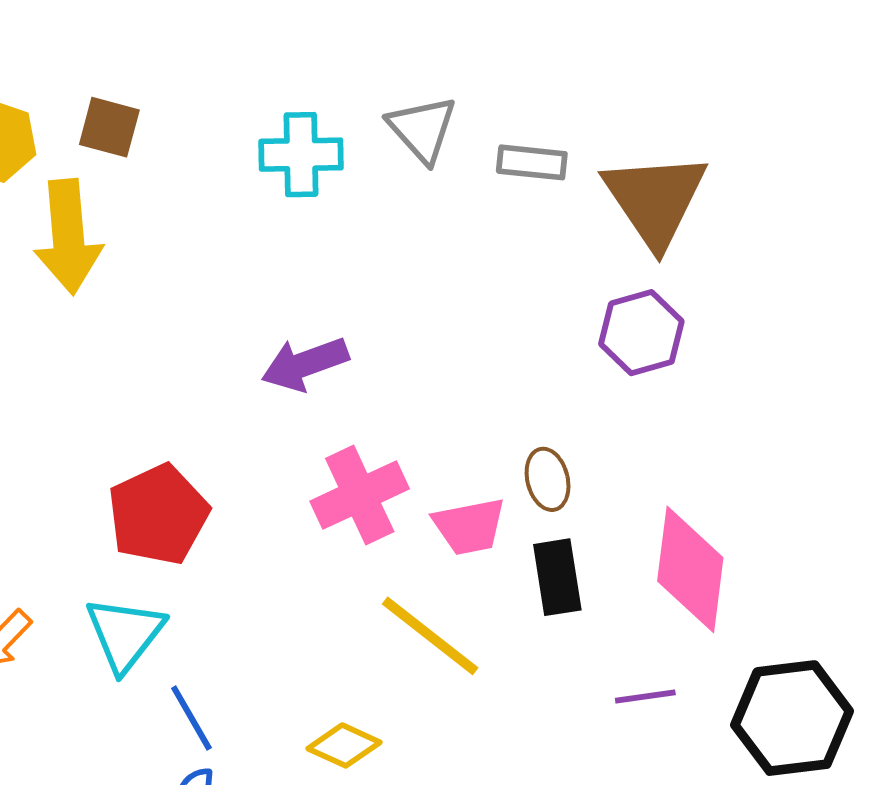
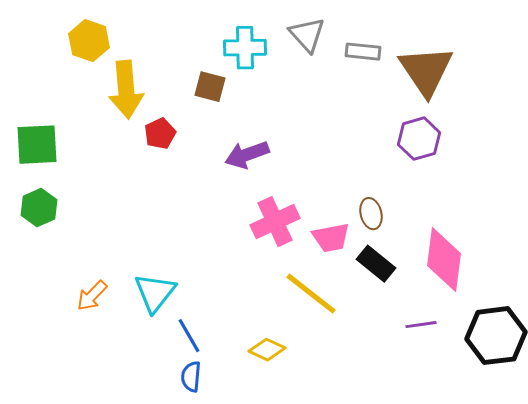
brown square: (109, 127) -> (210, 87), moved
red pentagon: (158, 515) -> (160, 134), moved, size x0.6
black rectangle: (557, 577) -> (376, 264), turned -42

